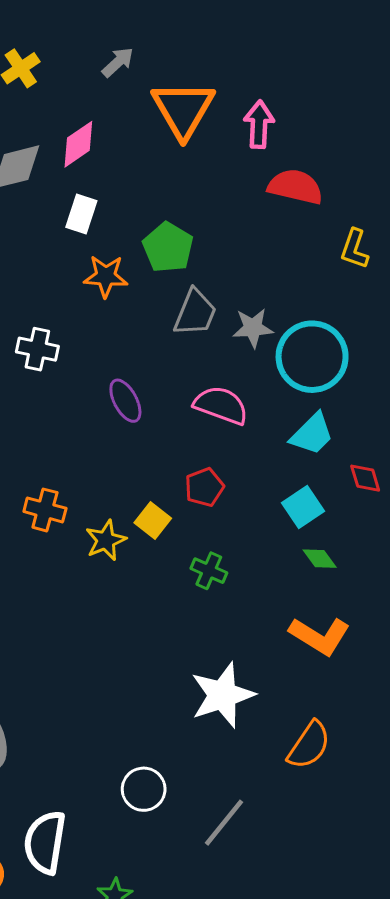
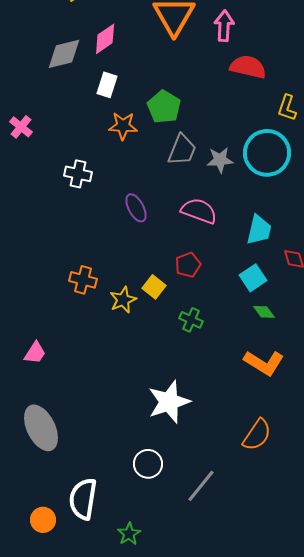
cyan circle: (312, 357) -> (267, 153), moved
cyan trapezoid: (312, 434) -> (259, 230), turned -32
white star: (223, 695) -> (169, 402), moved

